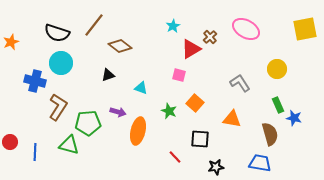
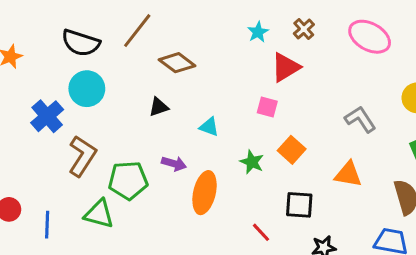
brown cross: (210, 37) -> (304, 29), moved
blue cross: (35, 81) -> (47, 116), turned 35

